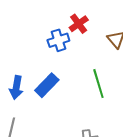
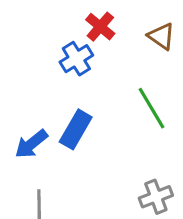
blue arrow: (16, 87) -> (31, 144), turned 55

